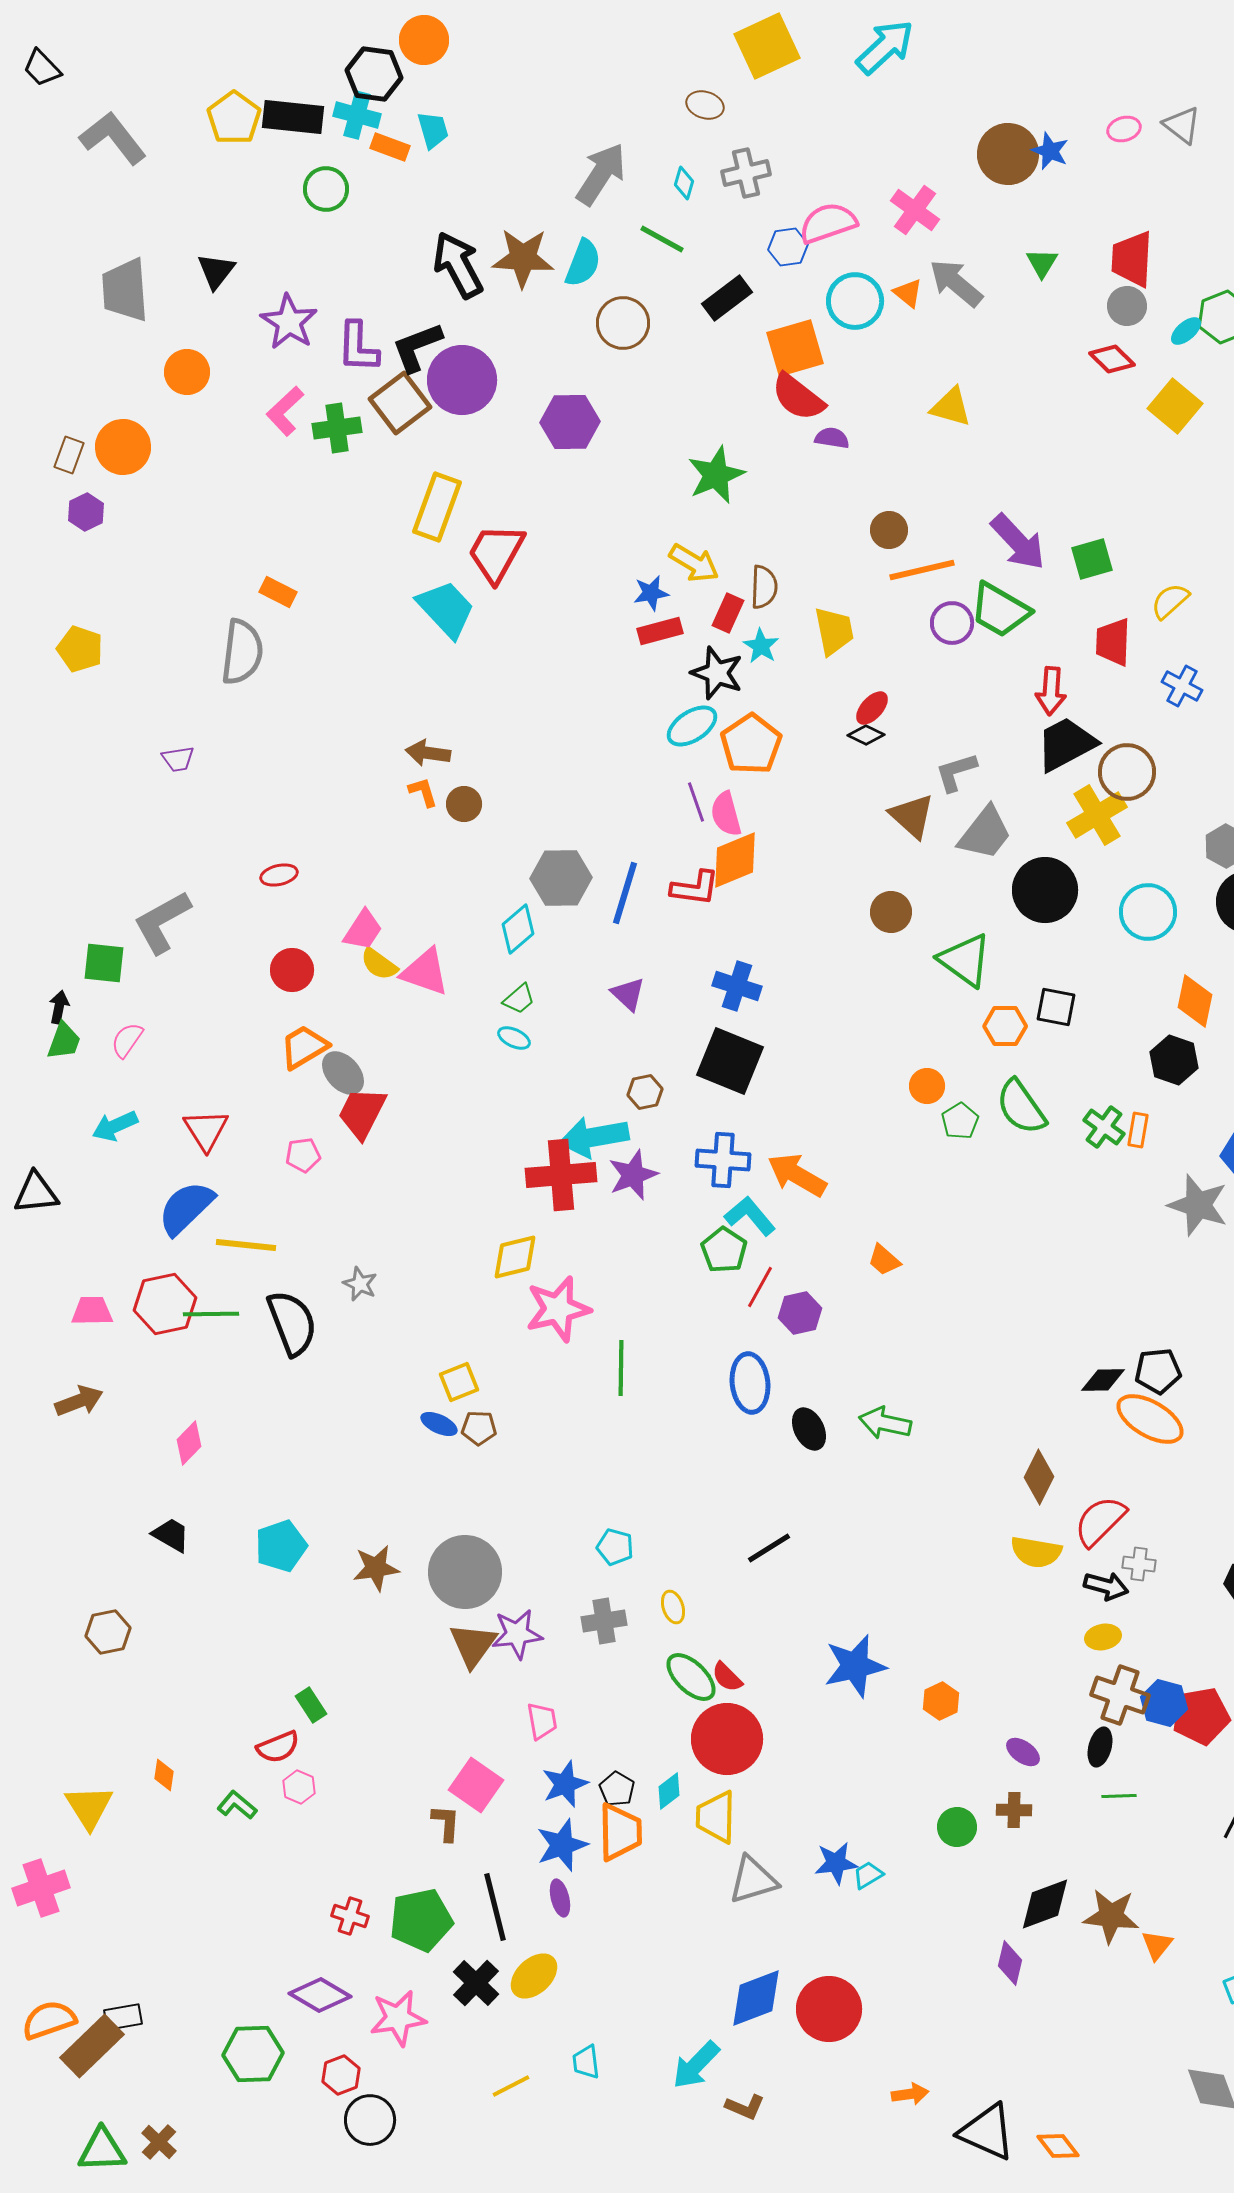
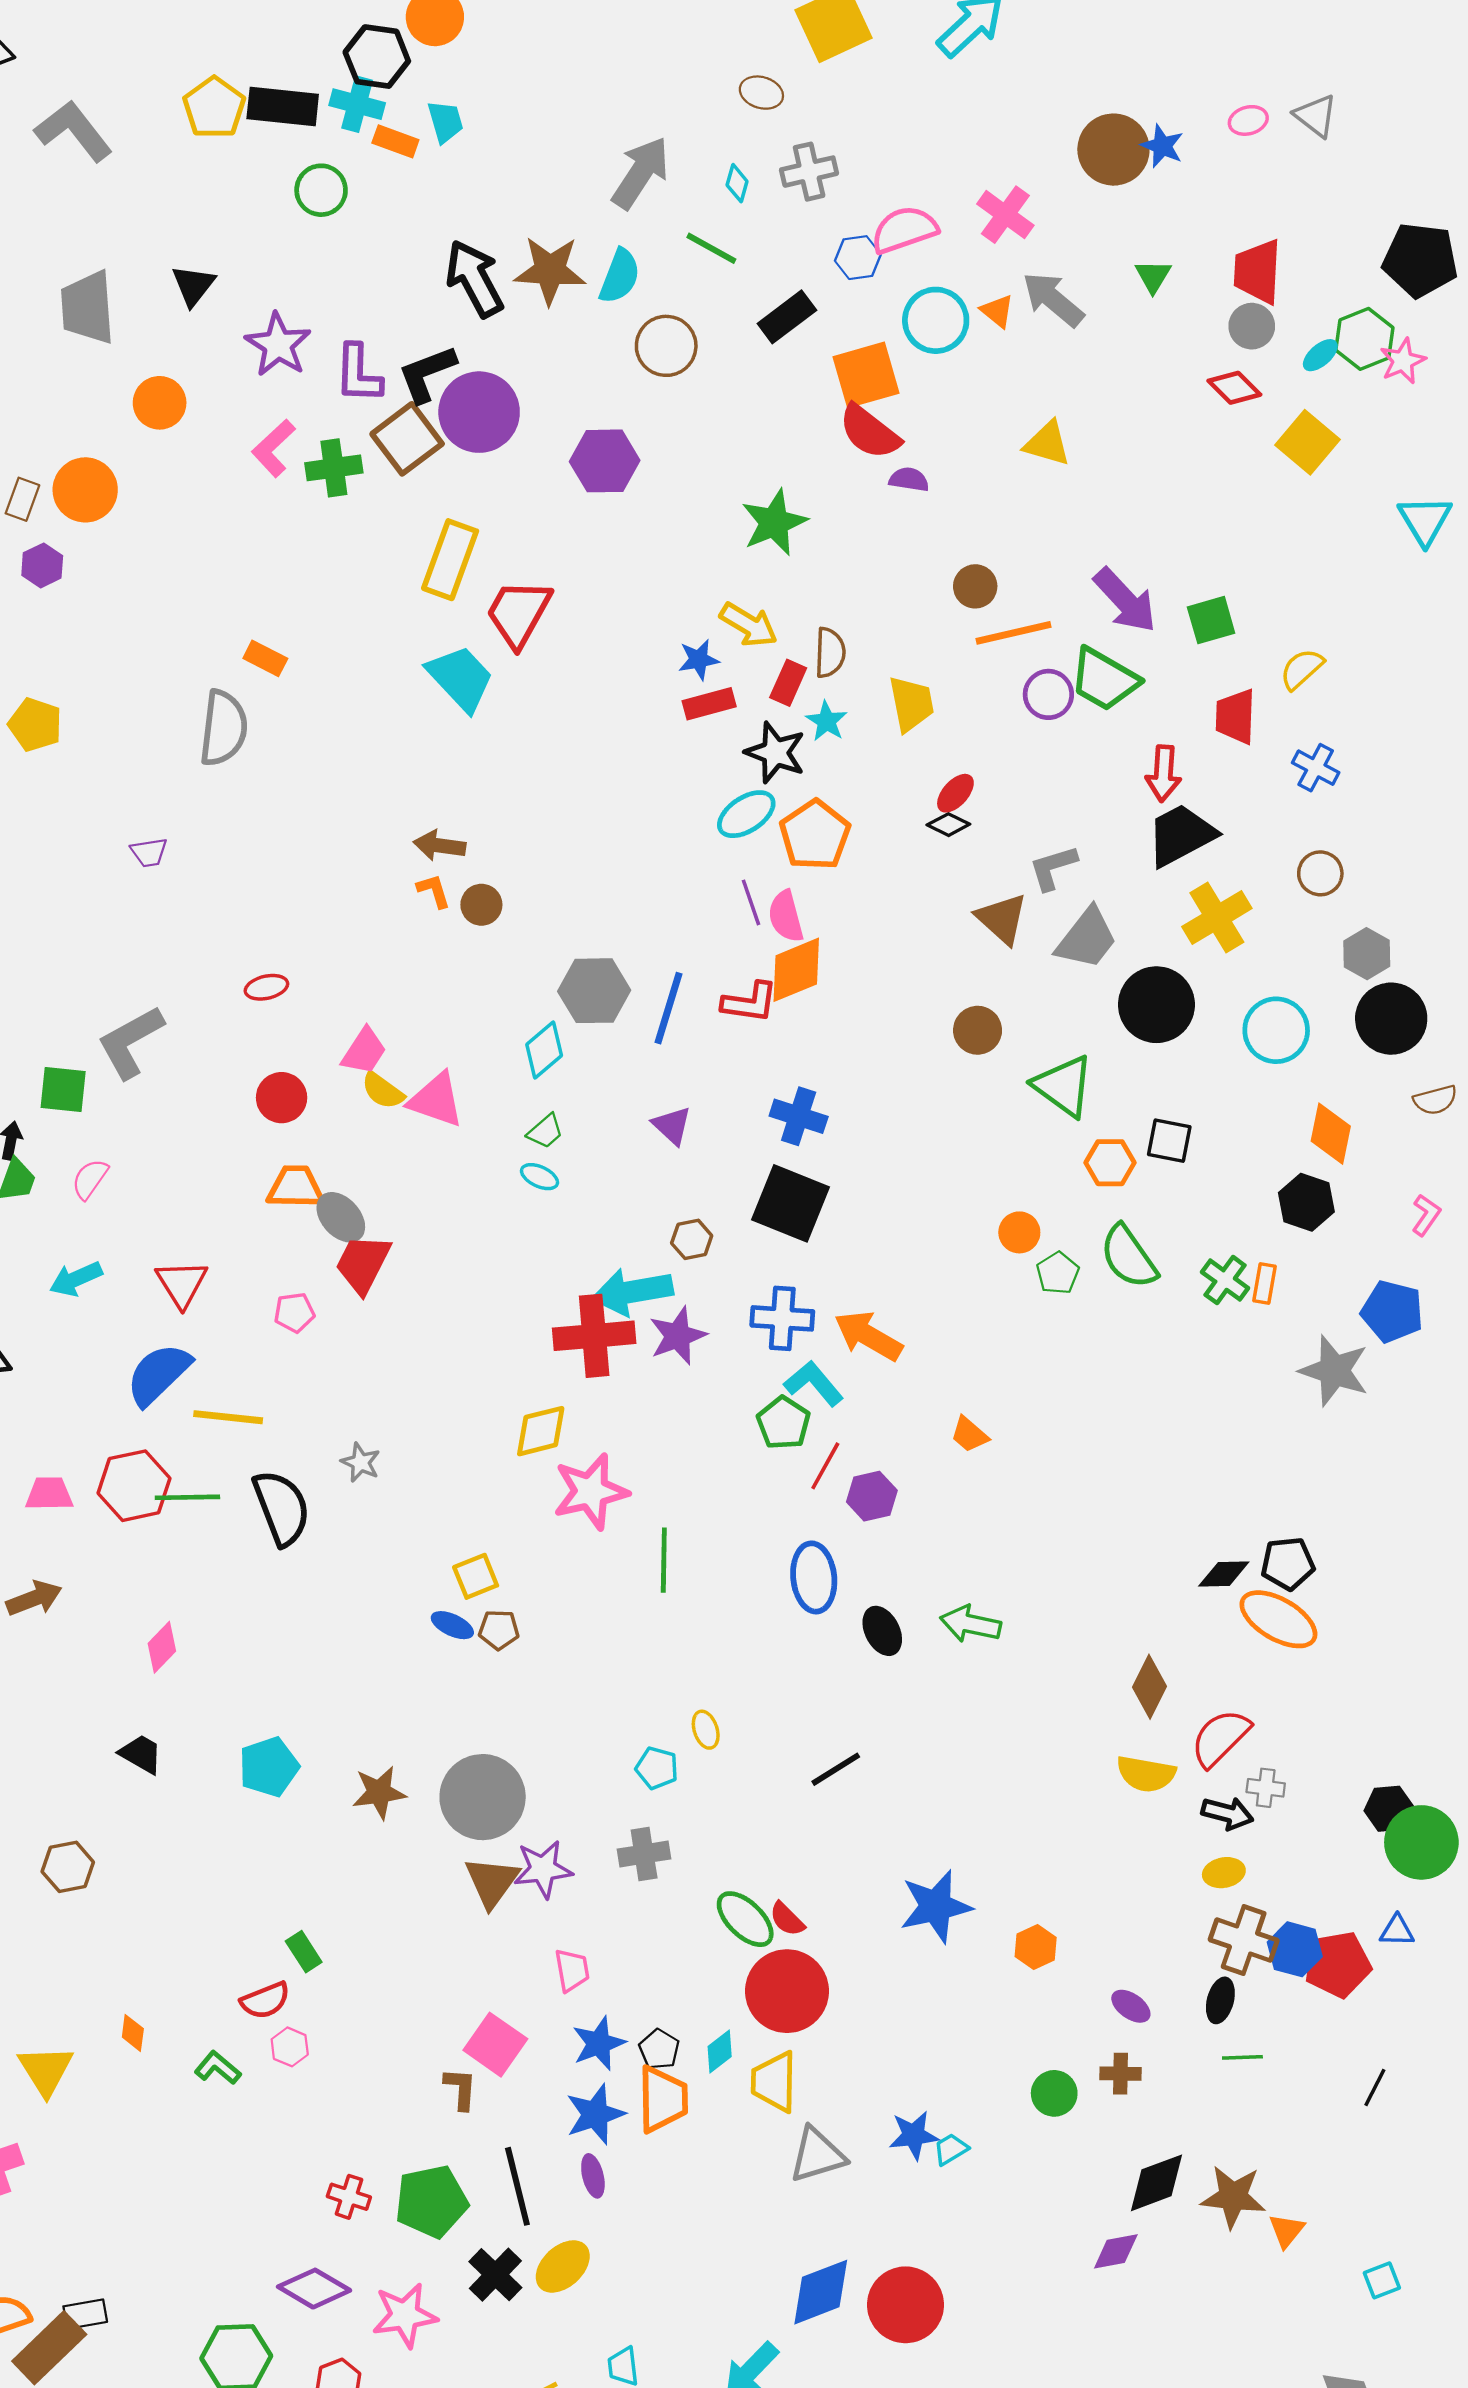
brown circle: (1127, 772) -> (1320, 873), moved, size x0.7
orange trapezoid: (304, 1047) -> (295, 1187), turned 32
yellow ellipse: (673, 1607) -> (706, 1730), moved
purple diamond: (1010, 1963) -> (1116, 2251), turned 66

